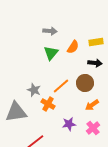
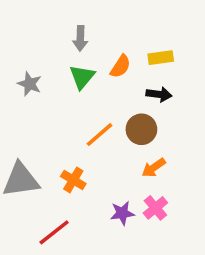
gray arrow: (50, 31) -> (80, 38), turned 88
gray star: (34, 90) -> (30, 84), moved
orange cross: (48, 104) -> (73, 180), moved
purple star: (69, 124) -> (122, 213), moved

